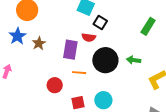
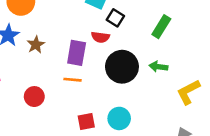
green rectangle: (148, 26) -> (161, 27), moved
orange line: (79, 73) -> (72, 80), moved
red circle: (55, 85) -> (34, 97), moved

